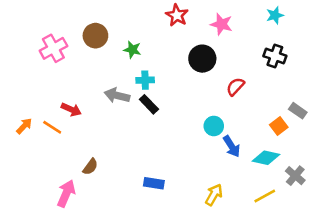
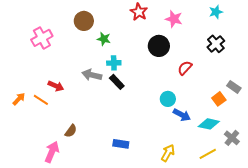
brown circle: (95, 36) -> (84, 21), moved
black cross: (275, 56) -> (216, 44), turned 30
blue arrow: (232, 146) -> (182, 115), turned -30

